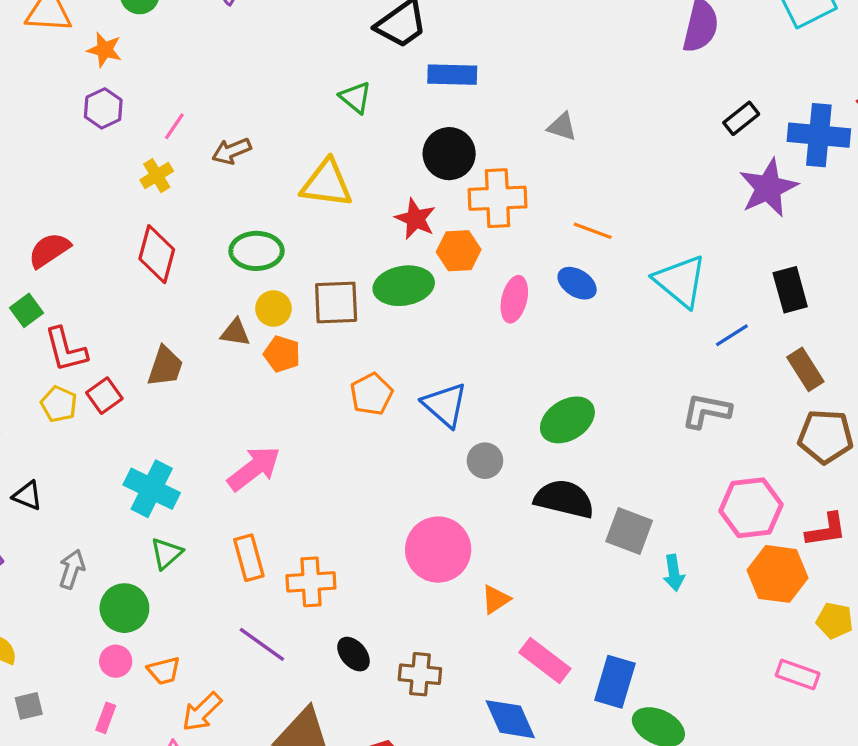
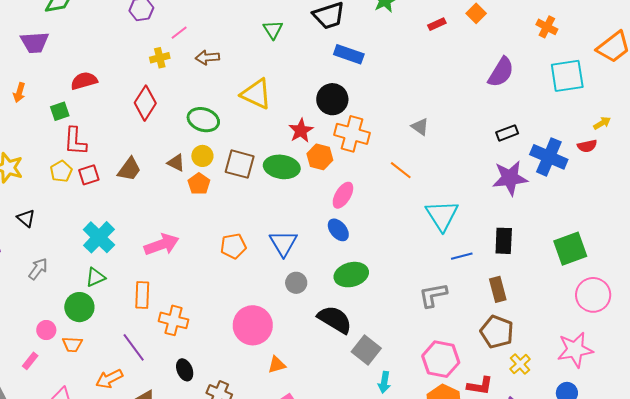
green triangle: (356, 97) -> (273, 30), moved
gray triangle: (562, 127) -> (420, 127), moved
blue ellipse: (577, 283) -> (338, 230), moved
orange pentagon: (371, 394) -> (233, 246), moved
gray L-shape: (706, 411) -> (433, 295), turned -40
green circle: (124, 608) -> (79, 307), moved
orange arrow: (202, 712) -> (109, 379), moved

